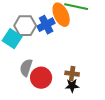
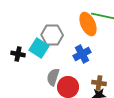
blue cross: (46, 25) -> (82, 54), moved

